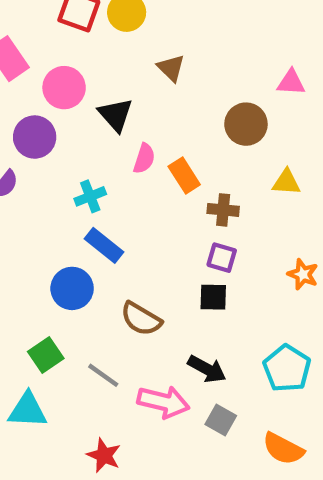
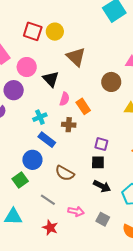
brown triangle: (171, 68) -> (76, 57), size x1.5
brown cross: (223, 210) -> (69, 125), moved
green square: (46, 355) -> (20, 180), moved
black arrow: (207, 369) -> (102, 186), moved
pink arrow: (163, 402) -> (76, 211), size x0.7
red star: (104, 455) -> (50, 228), moved

